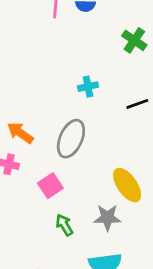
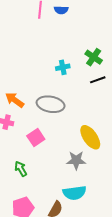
green cross: (134, 40) -> (94, 57), moved
gray ellipse: (71, 139) -> (51, 104), turned 76
green arrow: (64, 225) -> (21, 169), moved

